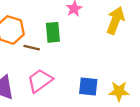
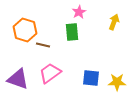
yellow arrow: (115, 20) -> (114, 22), size x0.7
green rectangle: (53, 32) -> (72, 32), moved

